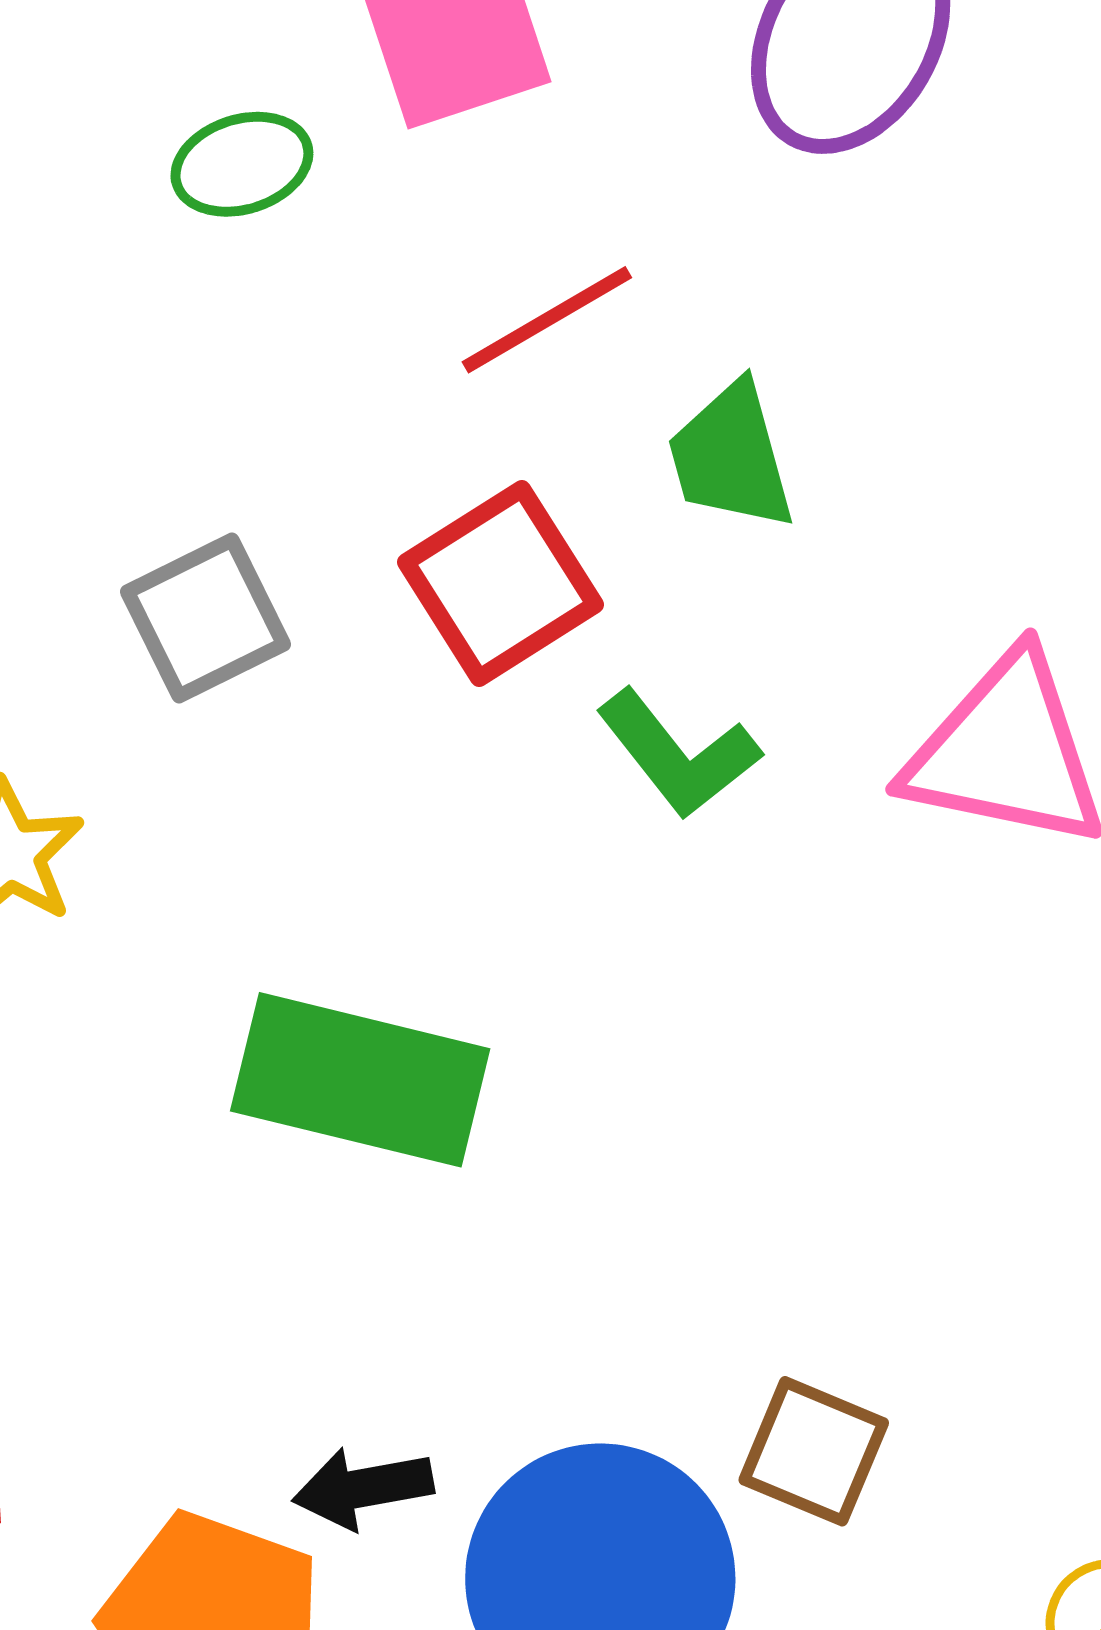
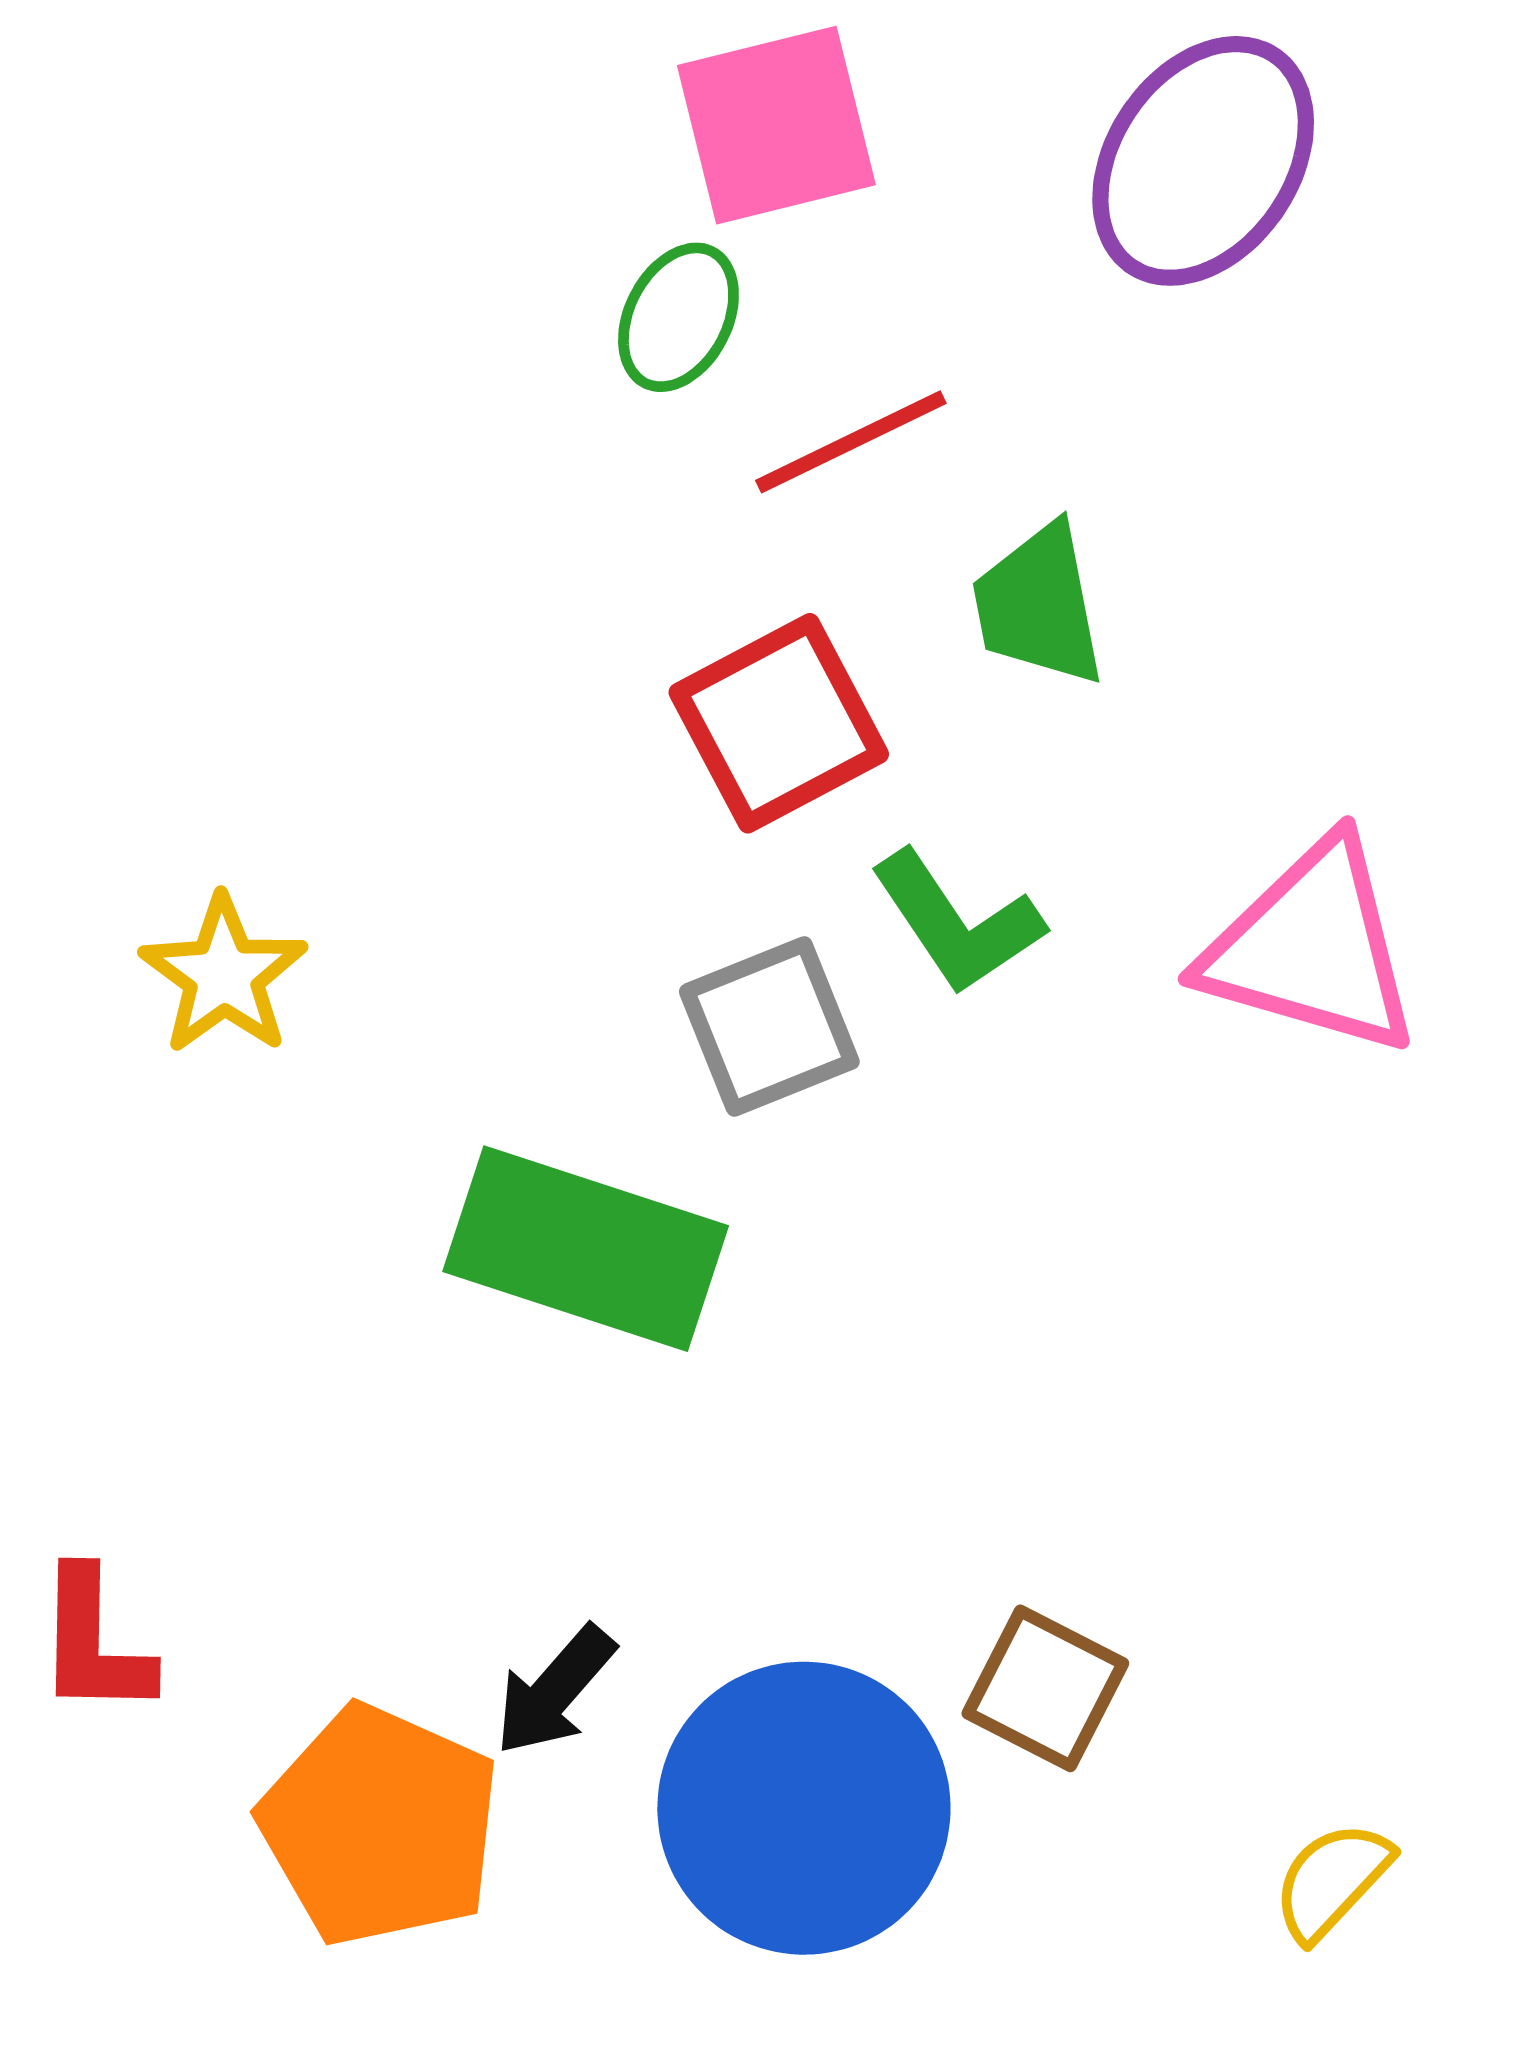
green ellipse: (242, 164) -> (678, 317), moved, turned -50
gray square: (206, 618) -> (769, 1027), moved
black arrow: (363, 1488) -> (555, 1690), turned -43

